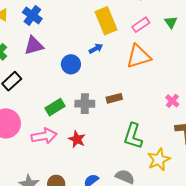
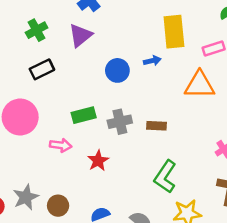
purple triangle: (34, 46) -> (80, 35), turned -40
gray cross: (85, 104) -> (120, 122), turned -30
pink arrow: (44, 136) -> (61, 145), size x0.7

